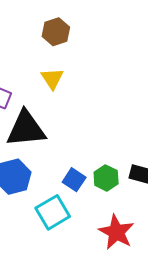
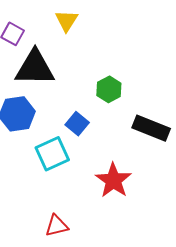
green hexagon: (106, 178) -> (109, 89), moved

